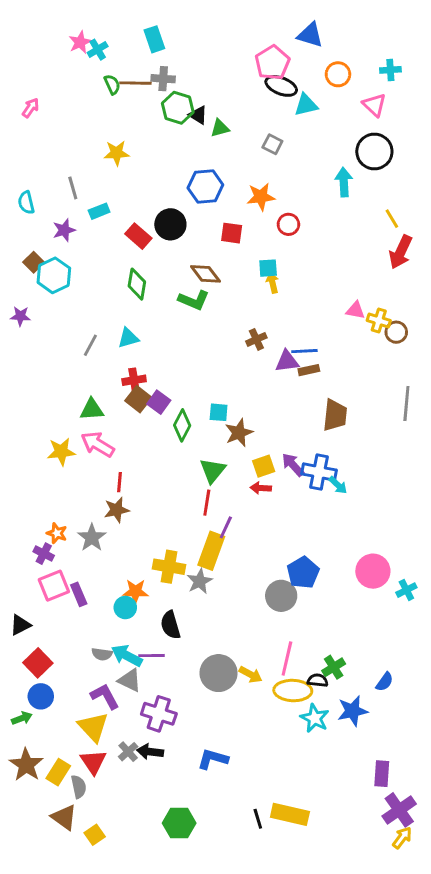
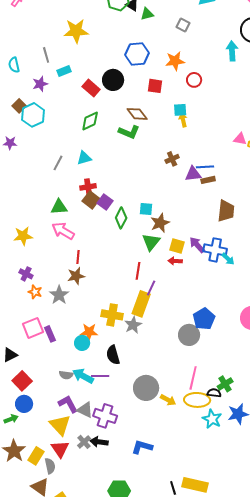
yellow star: (117, 153) -> (76, 31), size x1.4
green diamond: (137, 284) -> (90, 121), turned 55
yellow star: (61, 452) -> (23, 236), moved
yellow square: (264, 466) -> (177, 246), turned 35
green triangle: (213, 471) -> (151, 242), moved
purple cross: (44, 554) -> (26, 274), moved
yellow arrow: (251, 675) -> (168, 400), moved
gray triangle: (130, 680) -> (85, 410), moved

